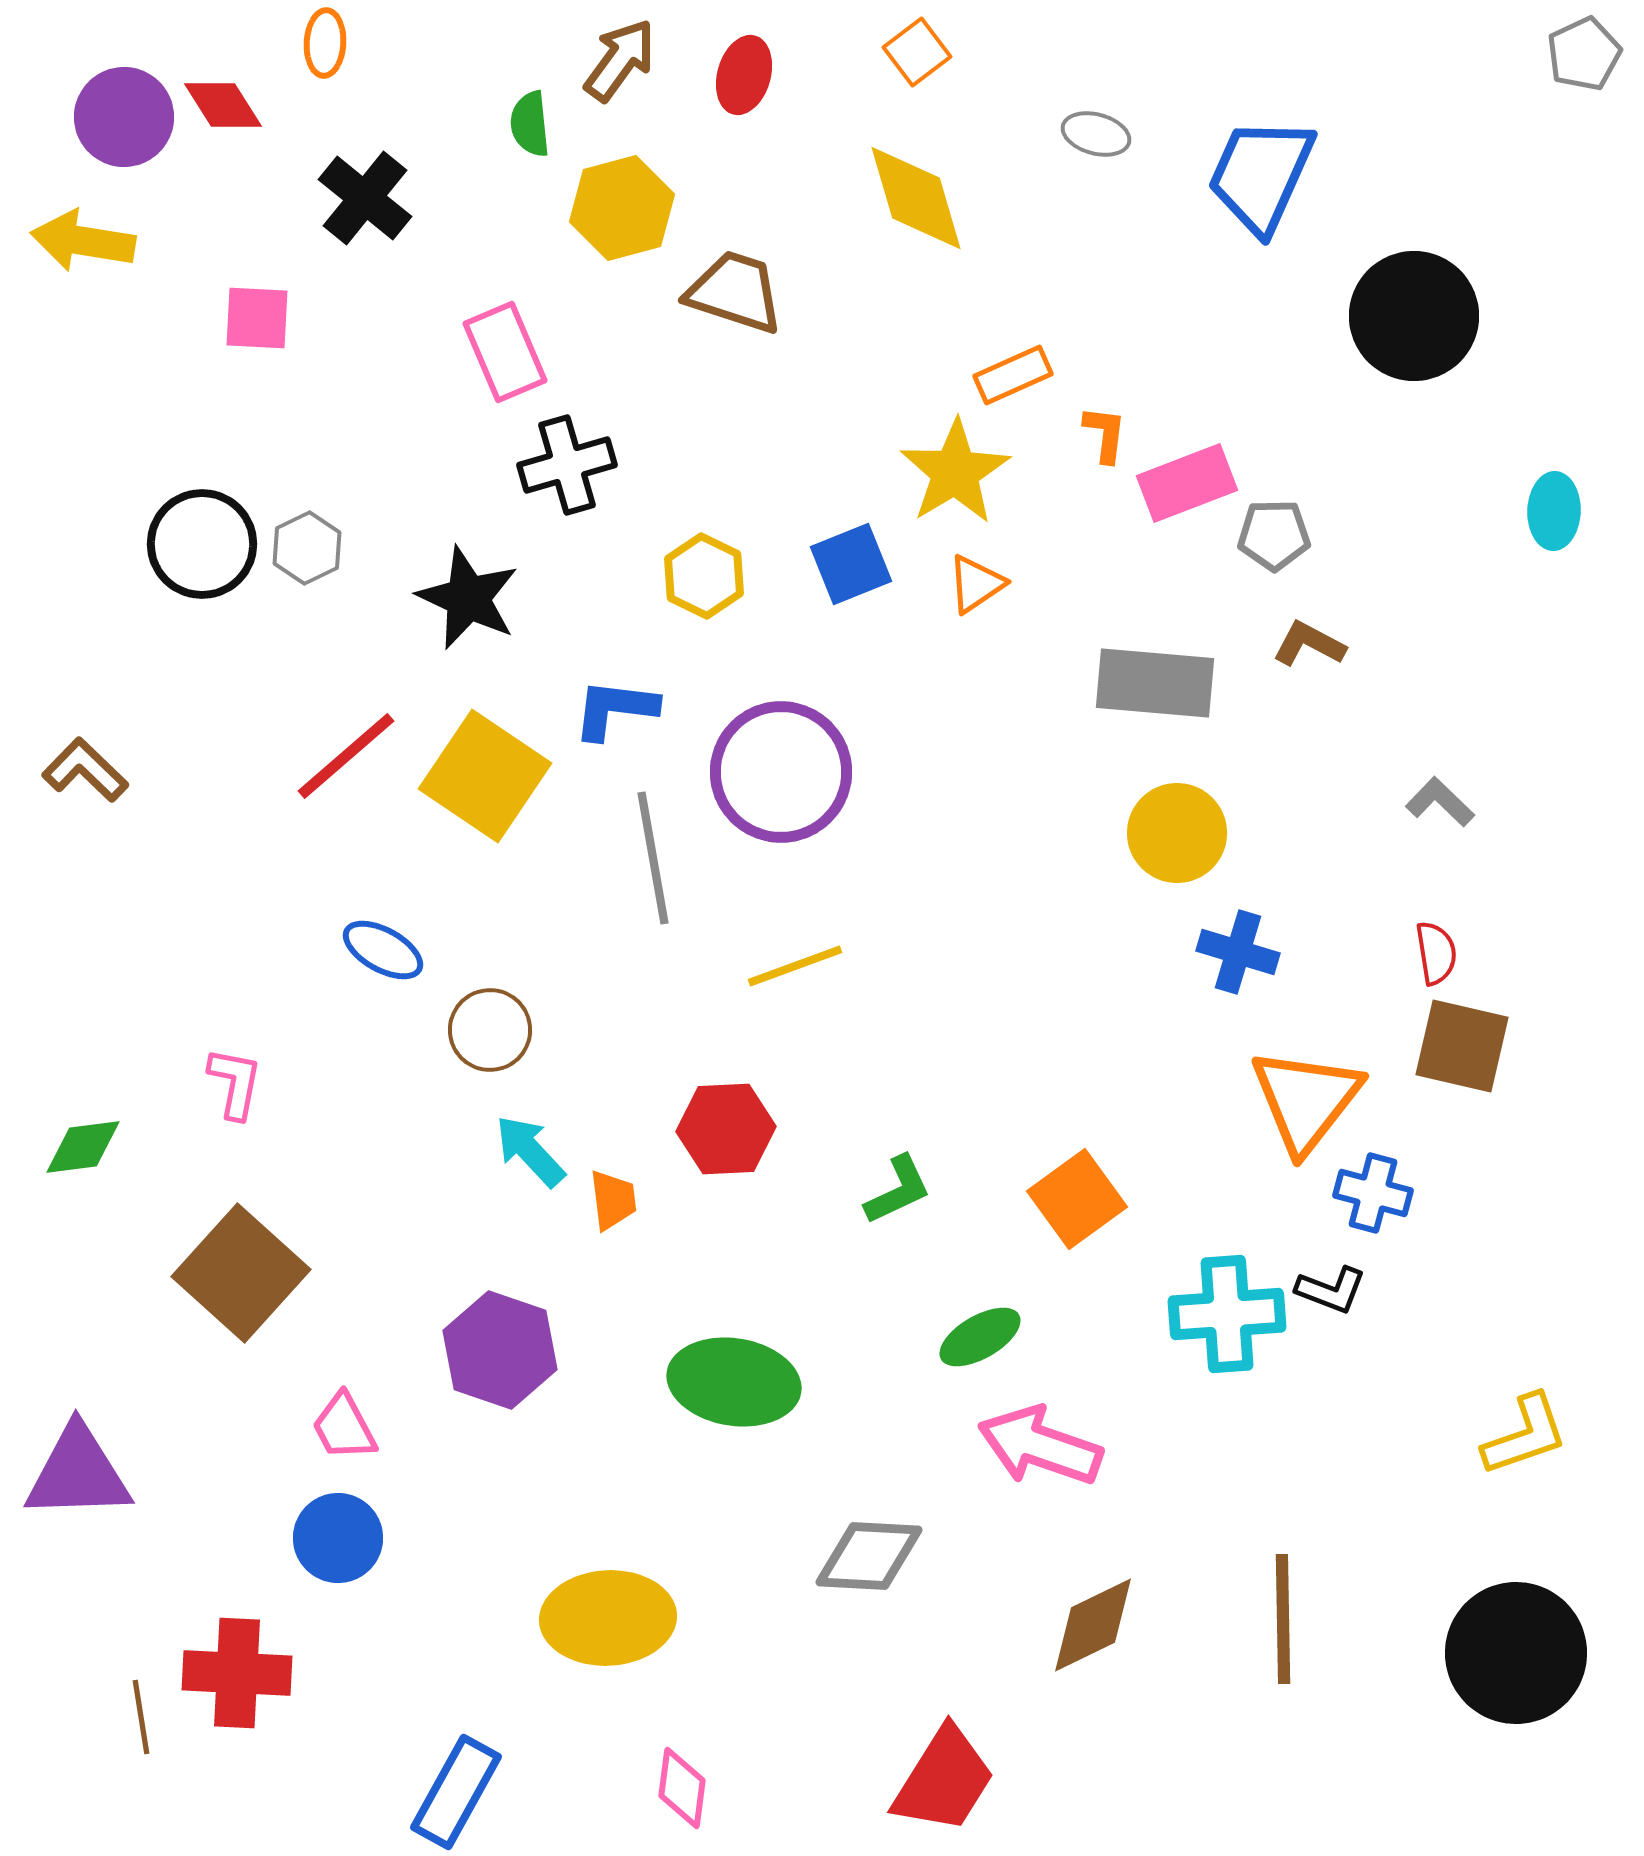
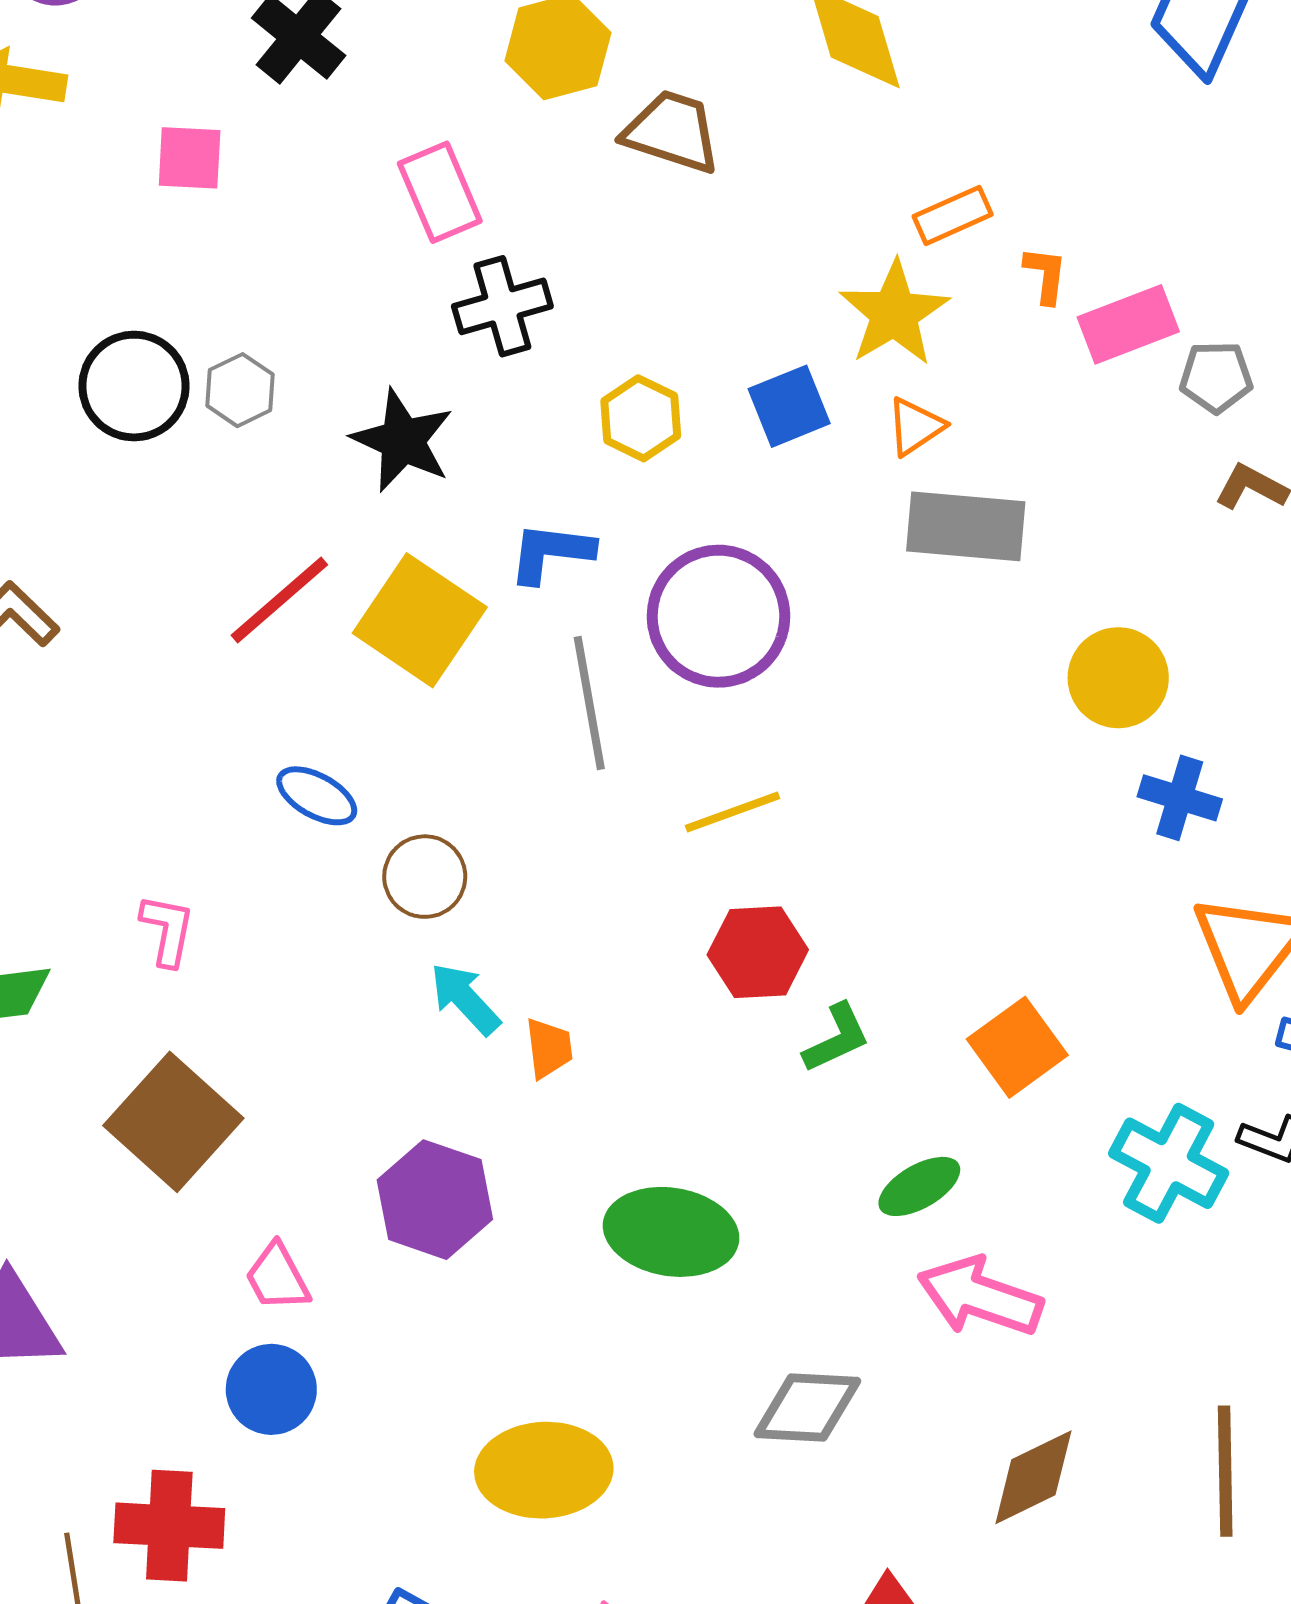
gray rectangle: (1155, 683) -> (966, 526), moved
red hexagon: (726, 1129) -> (758, 952), moved
cyan cross: (1227, 1314) -> (1169, 1163), turned 32

